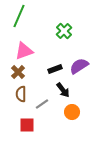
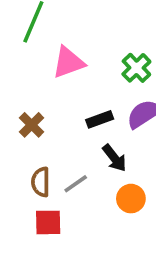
green cross: (64, 31) -> (136, 68), moved
pink triangle: (24, 51) -> (68, 62), moved
brown semicircle: (21, 94) -> (41, 182), moved

